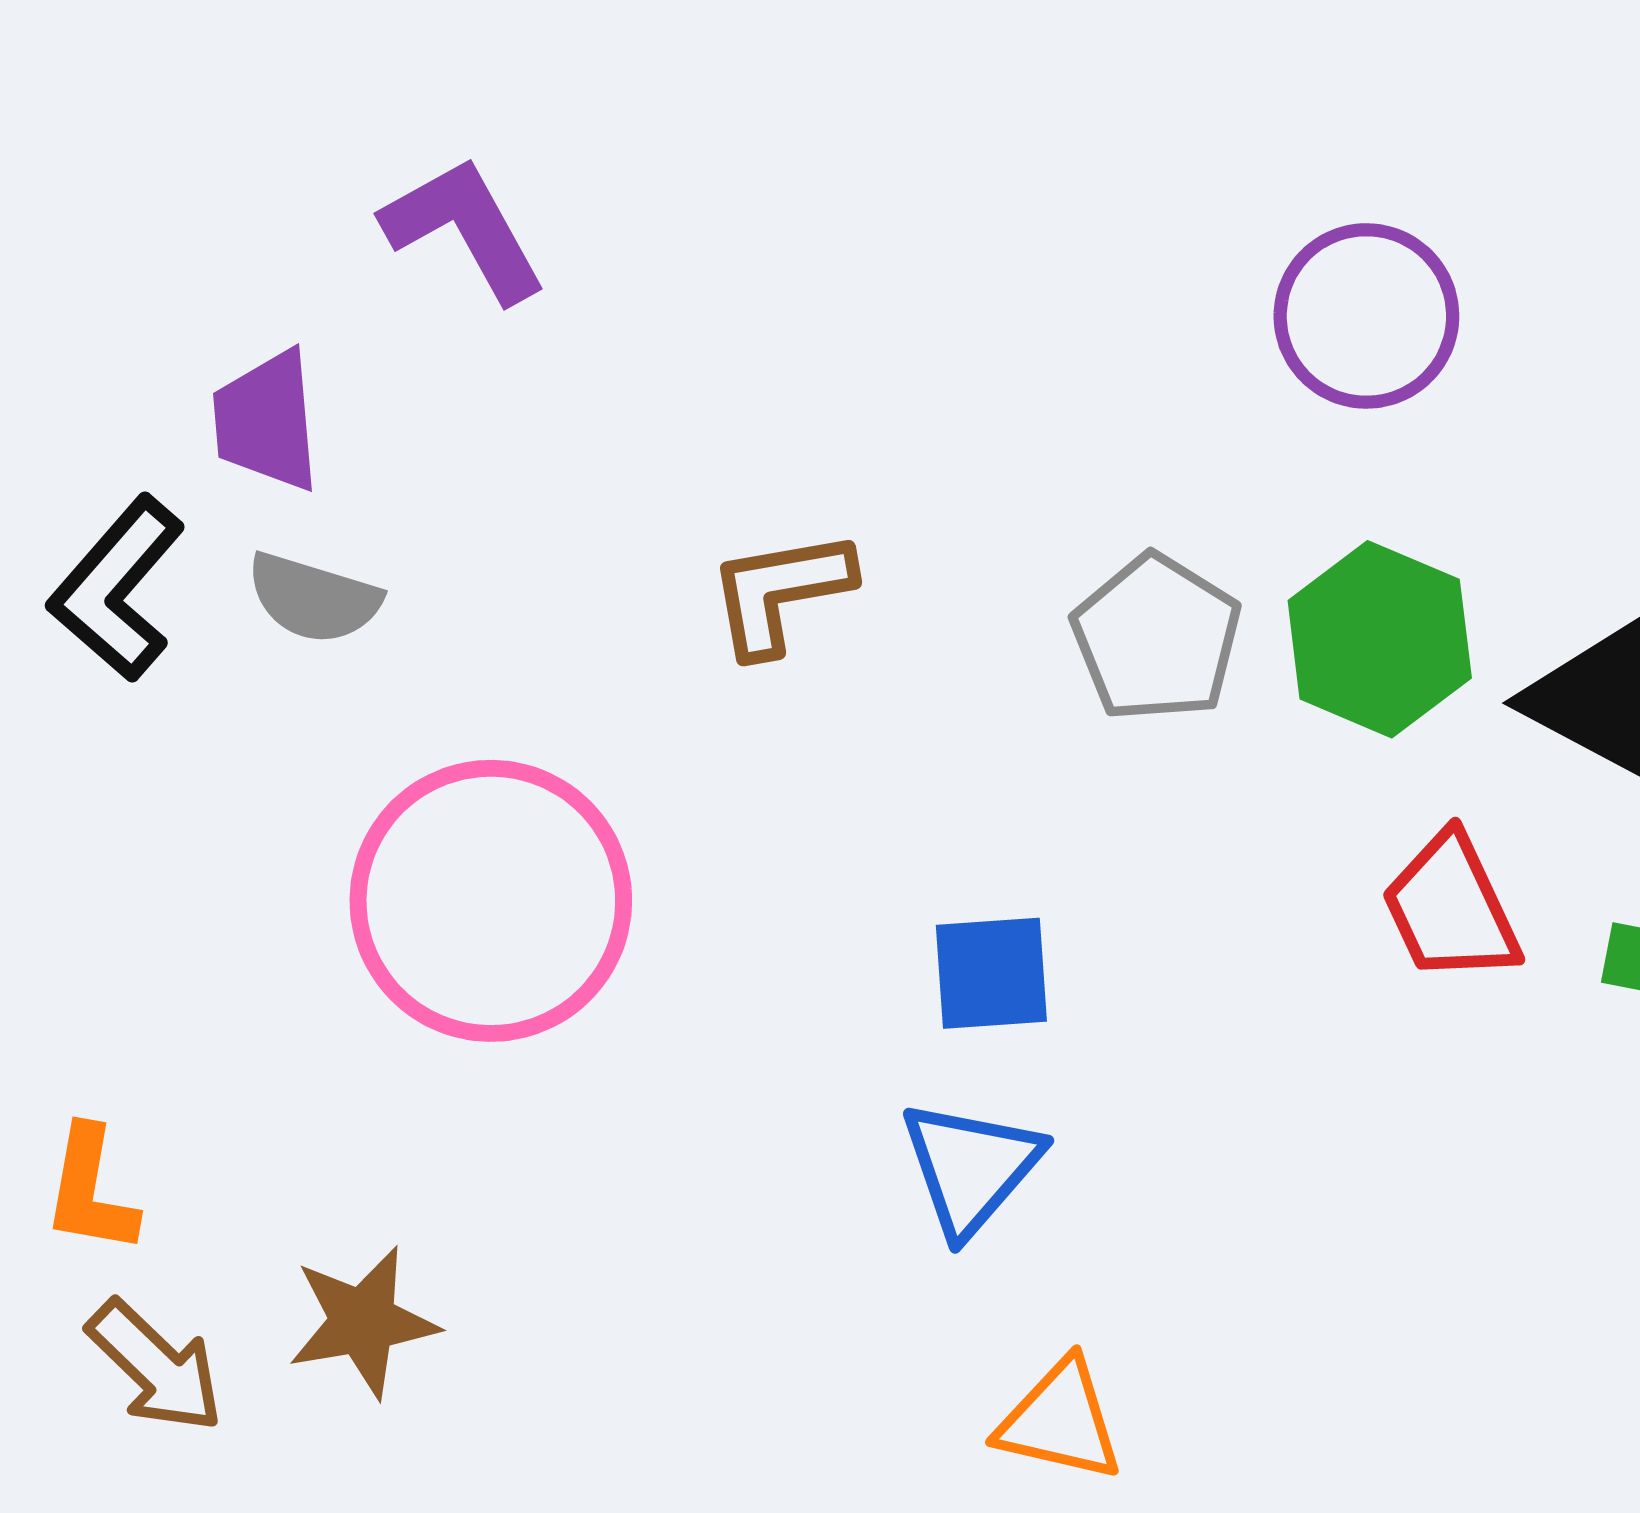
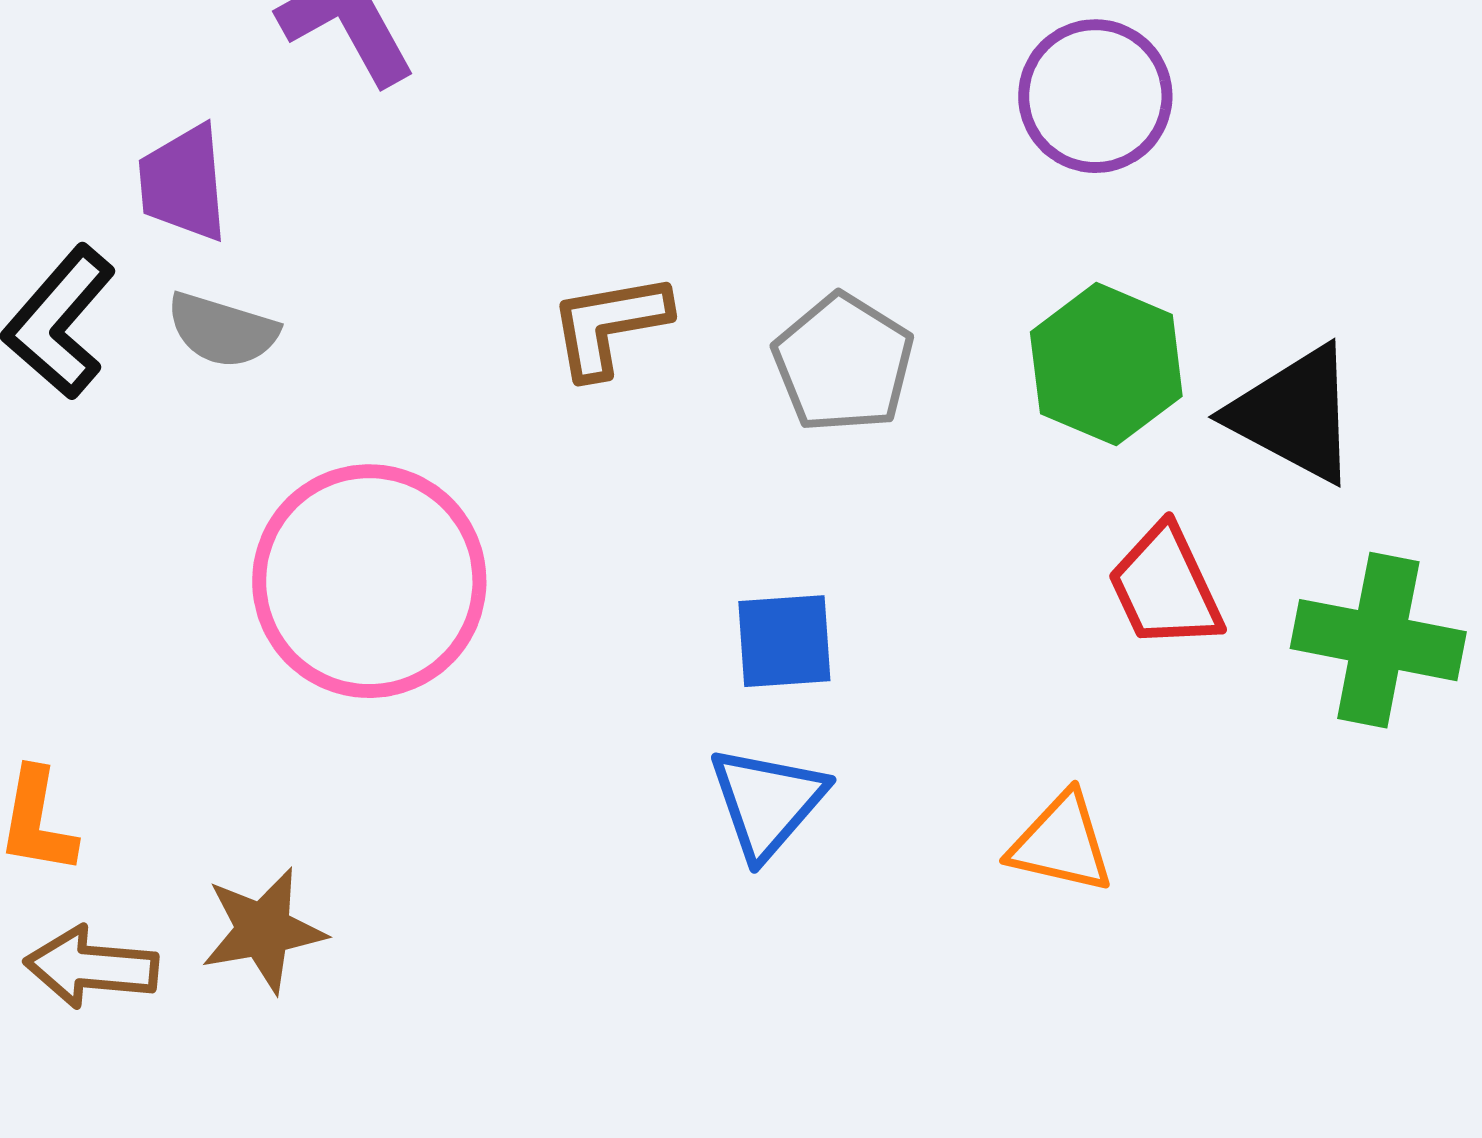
gray pentagon: (1157, 638) -> (843, 363), moved
brown arrow: (156, 1366) -> (91, 967), turned 141
orange triangle: (1060, 1421) -> (1061, 843), moved

